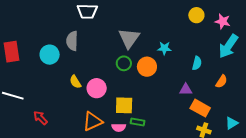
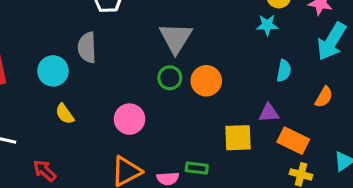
cyan star: (164, 48) -> (267, 25), moved
yellow semicircle: (75, 82) -> (65, 114), moved
yellow square: (124, 105) -> (238, 138), moved

